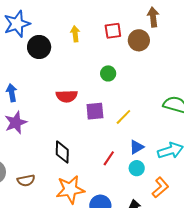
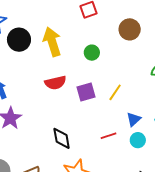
yellow arrow: (75, 34) -> (52, 42), moved, size x1.8
brown circle: (139, 40) -> (130, 29), moved
red line: (109, 158) -> (108, 136), turned 49

